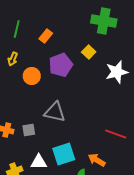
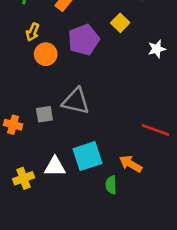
yellow arrow: (13, 59) -> (33, 32), moved
white star: (117, 72) -> (157, 49), size x0.6
gray square: (29, 130) -> (44, 114), moved

